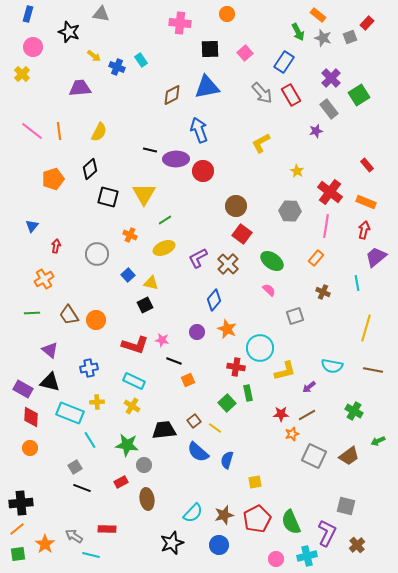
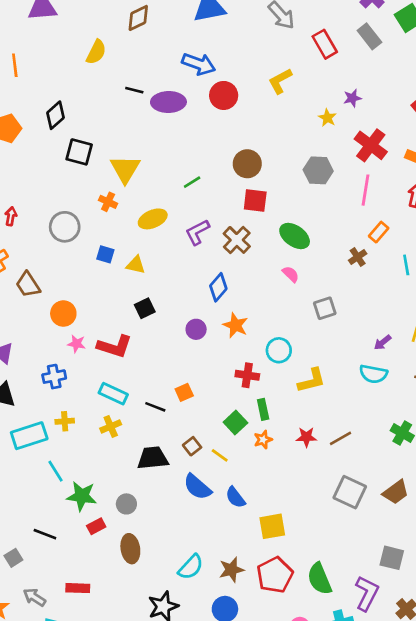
brown diamond: (172, 95) -> (138, 18), moved
red rectangle: (291, 95) -> (325, 44), moved
blue arrow: (199, 130) -> (199, 64), turned 130
purple star: (316, 131) -> (352, 98), moved
yellow semicircle: (99, 132) -> (96, 52), moved
red circle: (203, 171) -> (224, 95), moved
yellow triangle: (144, 194) -> (125, 169), moved
green line: (165, 220) -> (192, 182), moved
red square: (242, 234) -> (255, 201), turned -30
orange rectangle: (316, 258) -> (379, 232), moved
blue square: (128, 275) -> (105, 254), turned -32
brown cross: (323, 292) -> (358, 257), moved, turned 32
black square: (145, 305) -> (145, 308), moved
brown trapezoid: (69, 315) -> (28, 285), moved
pink star: (162, 340) -> (76, 344), moved
cyan circle: (260, 348) -> (279, 350), size x0.7
black line: (174, 361) -> (155, 407), moved
purple arrow: (309, 387) -> (383, 342), moved
yellow cross: (132, 406) -> (111, 426), turned 35
cyan rectangle: (70, 413) -> (29, 436), turned -40
orange star: (292, 434) -> (263, 440), moved
green star: (127, 445) -> (82, 496), moved
blue semicircle: (227, 460) -> (235, 497), turned -54
gray square: (75, 467) -> (13, 558), moved
yellow square: (255, 482) -> (272, 526), size x1.5

